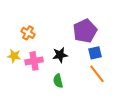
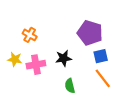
purple pentagon: (85, 31) -> (90, 33), turned -30
green semicircle: (58, 81) -> (70, 86), moved

